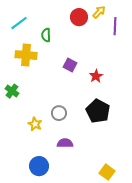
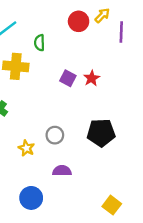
red star: (96, 76) -> (92, 78), moved
black pentagon: (98, 111) -> (101, 133), turned -30

